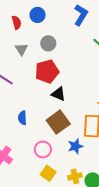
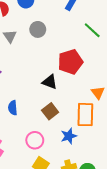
red pentagon: (47, 71) -> (70, 62), moved
brown square: (58, 122) -> (50, 111), size x0.7

